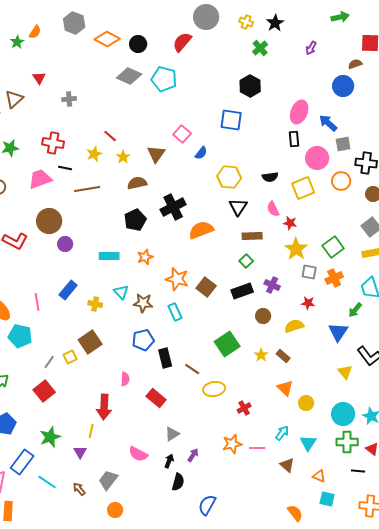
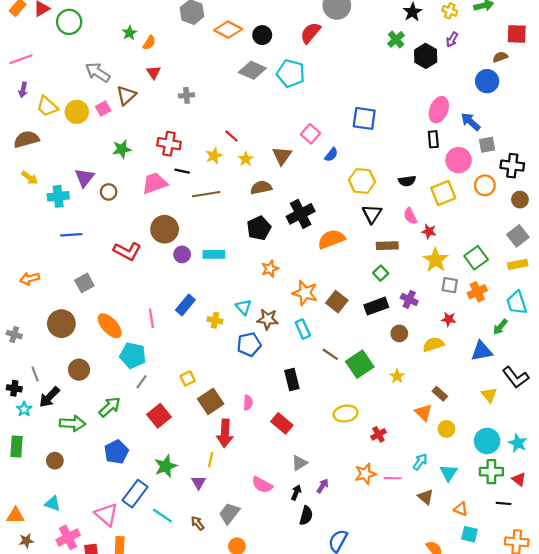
yellow cross: (246, 22) -> (450, 11), moved
orange semicircle: (35, 32) -> (149, 43), moved
black hexagon: (250, 86) -> (426, 56), moved
cyan rectangle: (109, 256) -> (214, 254), moved
blue triangle: (338, 332) -> (482, 351), turned 45
blue pentagon: (143, 340) -> (249, 344), moved
brown square: (90, 342) -> (211, 401), moved
brown rectangle: (283, 356) -> (440, 394), moved
gray line: (49, 362) -> (142, 382), moved
brown line: (192, 369) -> (330, 354), moved

